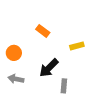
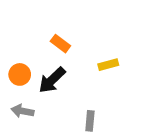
black arrow: (49, 68) -> (52, 80), moved

